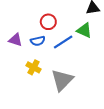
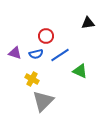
green triangle: (84, 30) -> (80, 71), moved
gray triangle: (62, 80) -> (43, 101), moved

